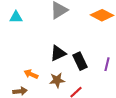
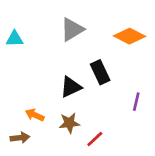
black rectangle: (80, 61) -> (100, 72), moved

